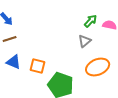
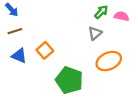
orange square: (38, 66) -> (45, 50), moved, turned 35

